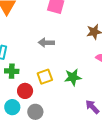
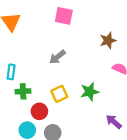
gray arrow: (46, 43) -> (57, 57), turned -35

